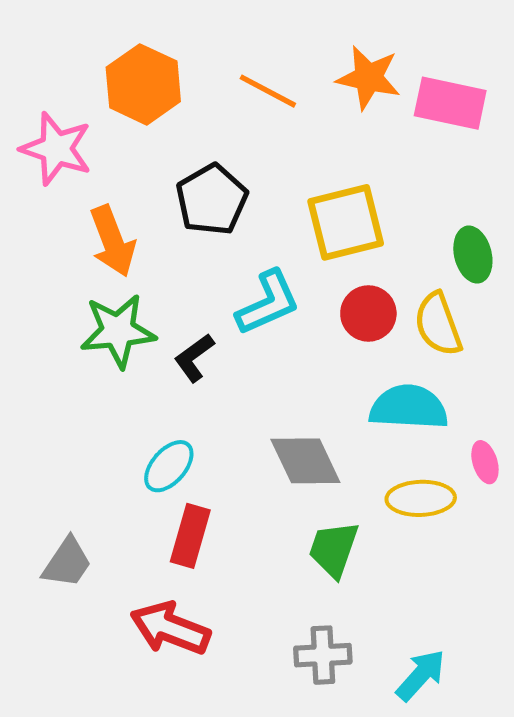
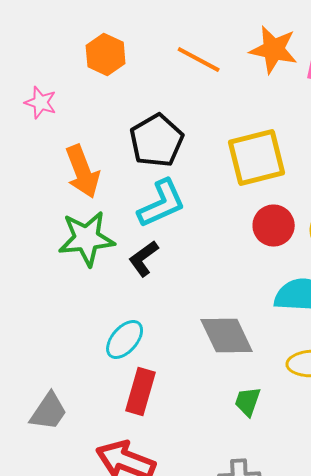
orange hexagon: (143, 84) -> (106, 54), size x0.7
pink star: (56, 149) -> (41, 102), size x0.6
cyan L-shape: (268, 303) -> (162, 204), moved
green trapezoid: (334, 549) -> (248, 402), size x0.7

